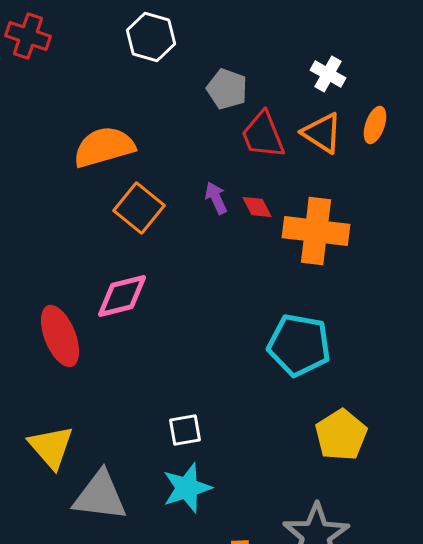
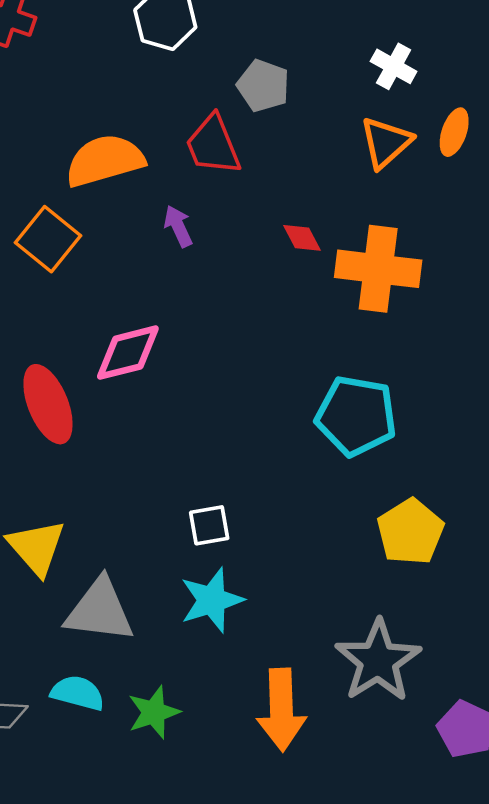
orange triangle: (322, 133) -> (386, 142), turned 45
red trapezoid: (263, 135) -> (213, 145), moved
purple arrow: (216, 198) -> (178, 226), moved
orange square: (139, 208) -> (48, 239), moved

